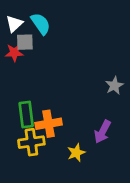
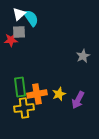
white triangle: (14, 24) -> (19, 14), moved
gray star: (114, 86) -> (83, 56), moved
yellow star: (76, 153) -> (59, 94), moved

